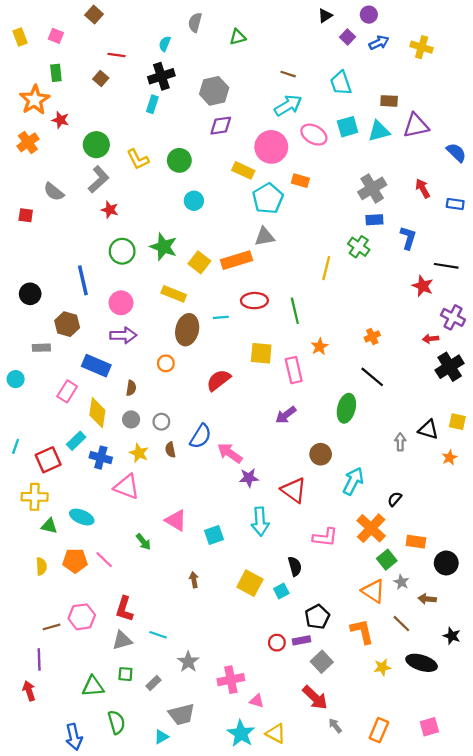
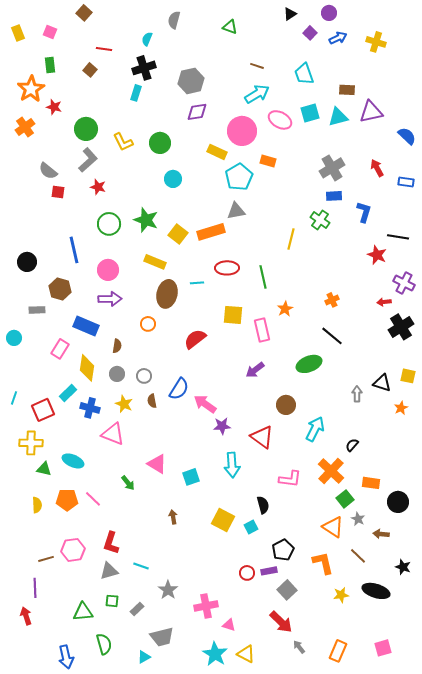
green triangle: (238, 37) -> (230, 27), moved, turned 35
red square: (26, 215) -> (58, 192), moved
green ellipse: (346, 408) -> (309, 364), turned 55

